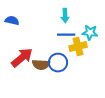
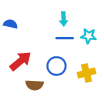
yellow cross: (78, 47) -> (87, 73), moved
brown semicircle: (41, 65) -> (35, 85), moved

